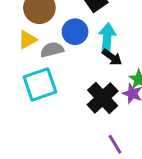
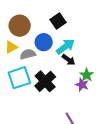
cyan arrow: (107, 38) -> (65, 47), turned 48
black cross: (103, 98) -> (45, 81), moved

